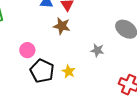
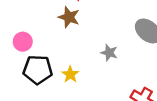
black pentagon: (42, 71) -> (38, 70), turned -30

